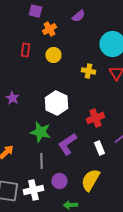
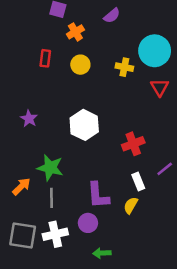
yellow cross: (88, 71) -> (124, 67), moved
green star: (40, 132) -> (50, 168), moved
purple L-shape: (67, 144) -> (98, 195), moved, turned -60
gray line: (41, 161) -> (52, 198), moved
yellow semicircle: (90, 180) -> (131, 205), moved, size x0.6

